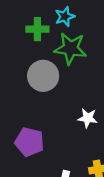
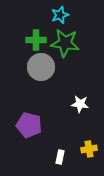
green cross: (37, 29) -> (36, 40), moved

